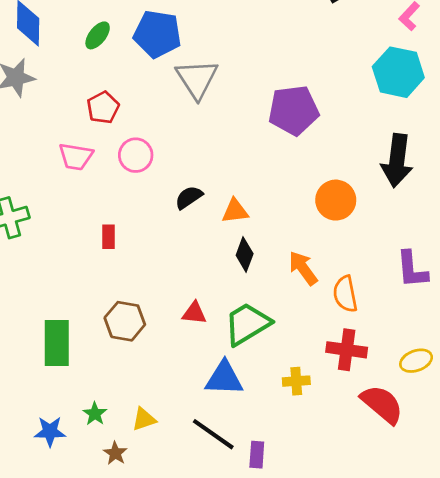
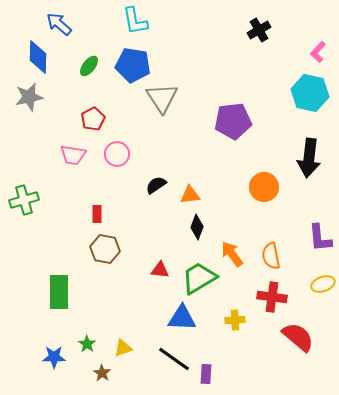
orange arrow: (303, 268) -> (232, 254), moved
brown hexagon: (125, 321) -> (105, 249), moved
yellow ellipse: (416, 361) -> (323, 284), moved

